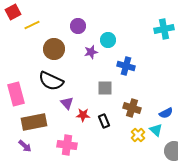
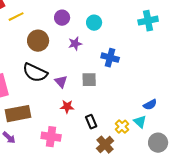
cyan circle: (108, 40) -> (94, 23), moved
purple triangle: (67, 103) -> (61, 82), moved
brown cross: (132, 108) -> (105, 145), moved, turned 30
black rectangle: (104, 121) -> (91, 122), moved

